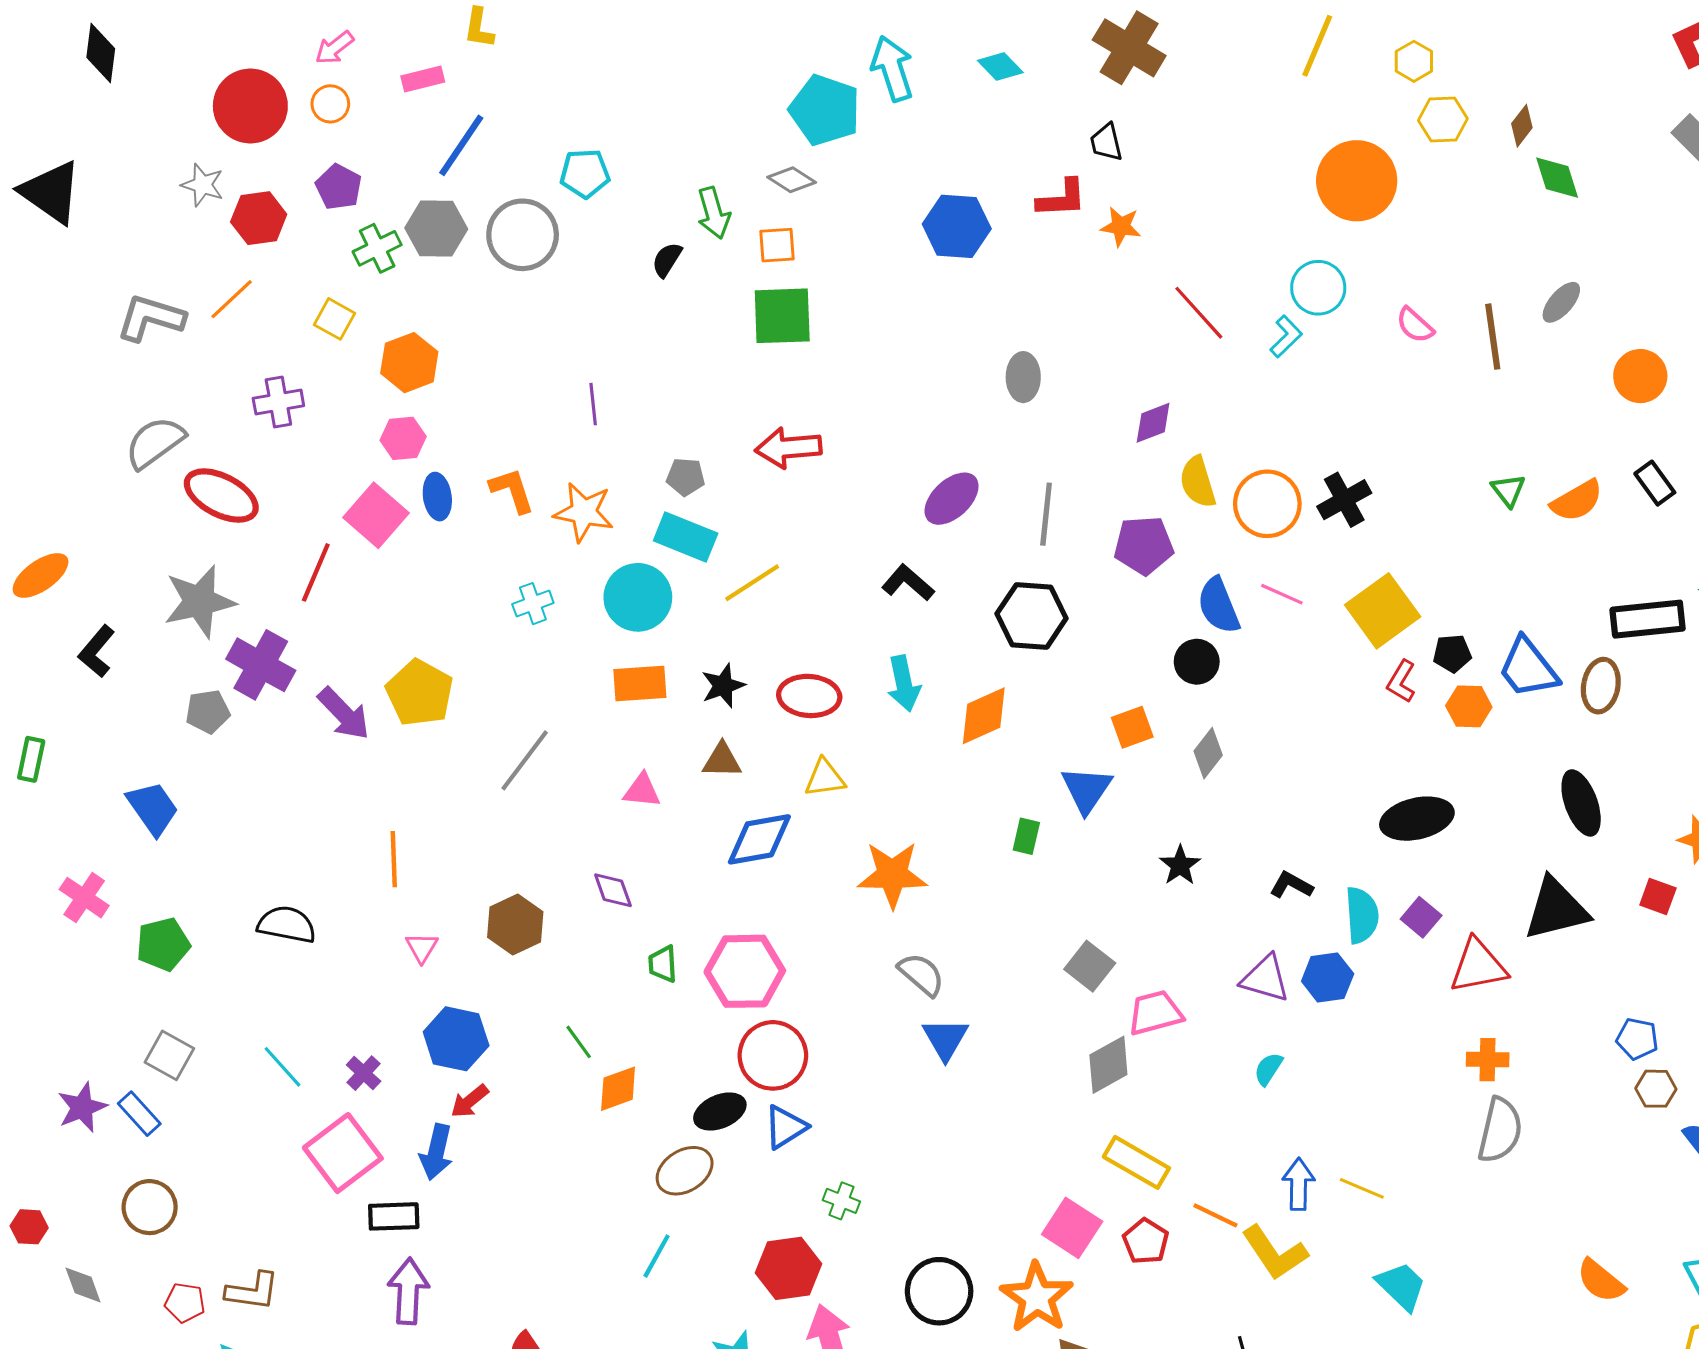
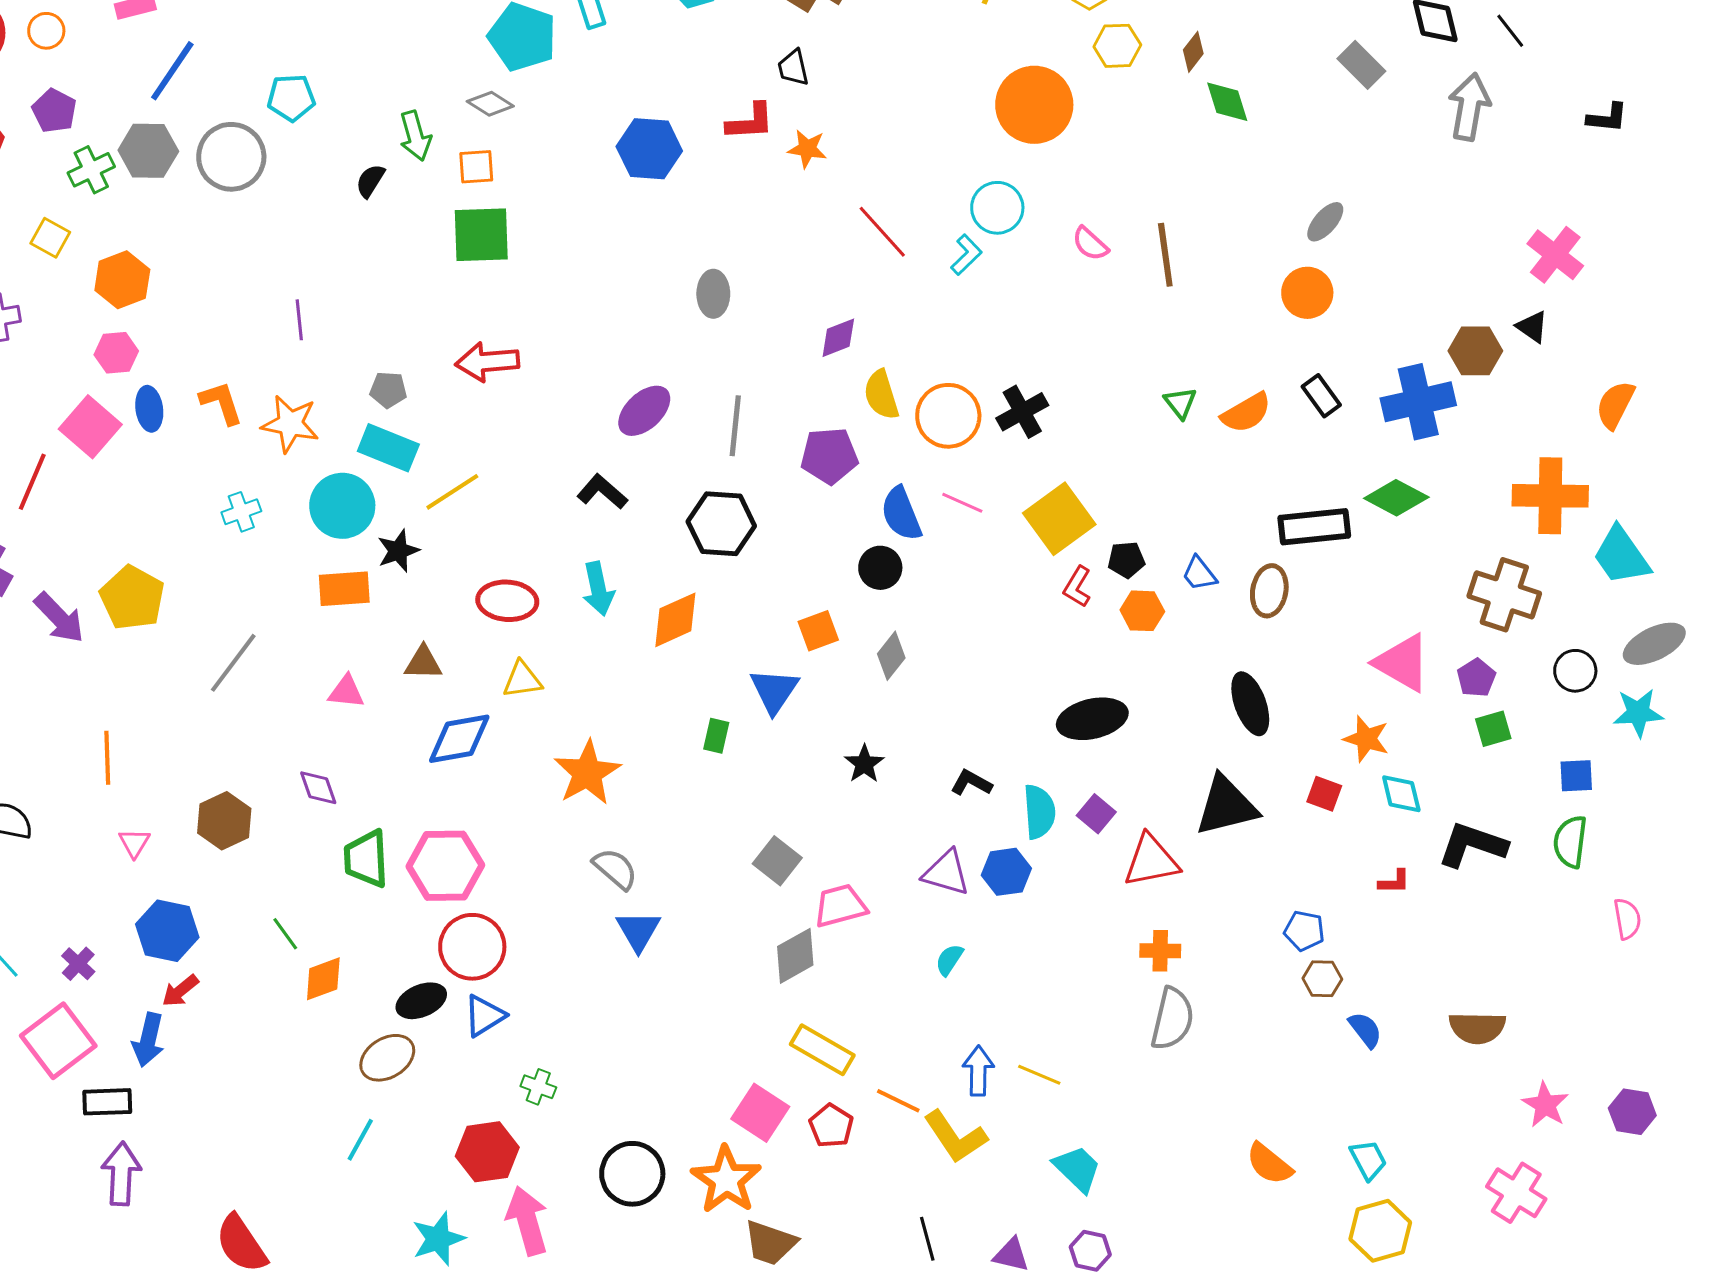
gray ellipse: (1561, 302) -> (1325, 222), moved
blue trapezoid: (1528, 668) -> (1199, 574), size x0.6
black star: (723, 686) -> (398, 551), moved
orange star: (892, 875) -> (587, 773), turned -30
green trapezoid: (663, 964) -> (366, 859), size x1.6

